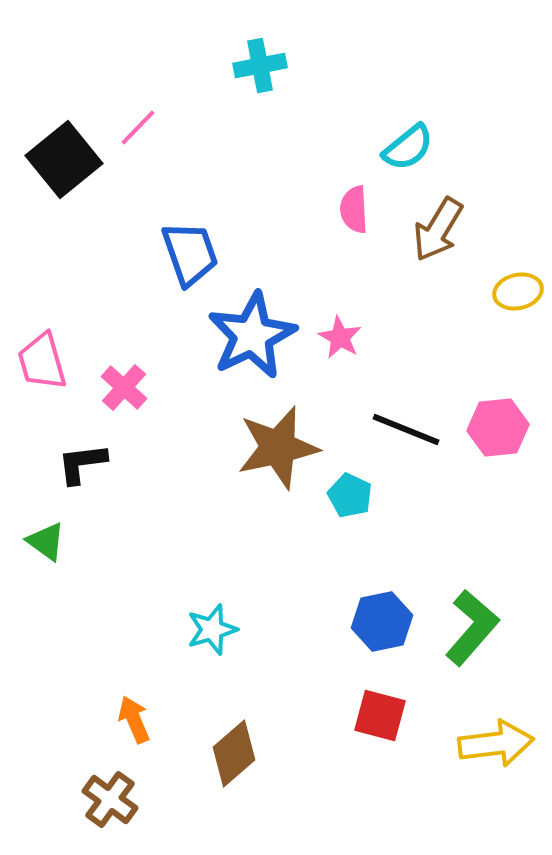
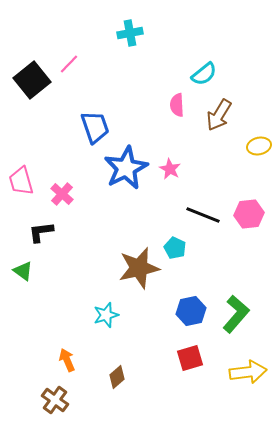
brown star: (278, 448) -> (139, 268), moved
red square: (380, 716) -> (190, 358), turned -32
brown diamond: (234, 754) -> (117, 377), size x0.7

